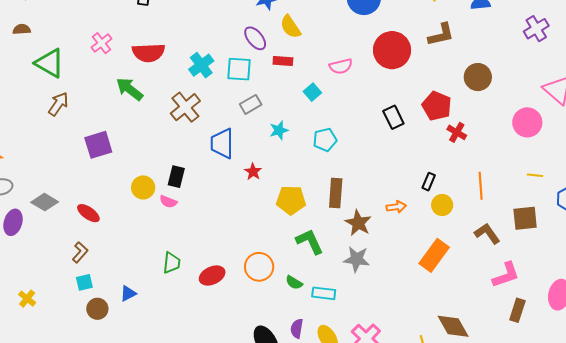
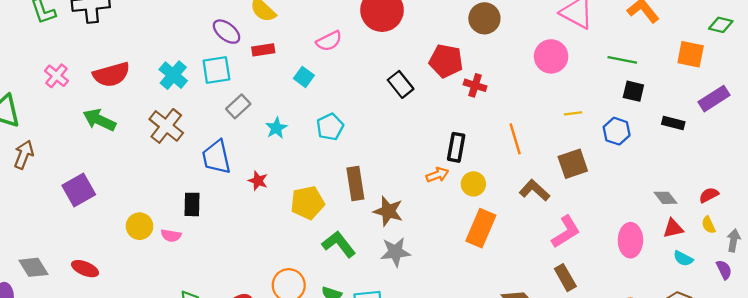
black rectangle: (176, 177) -> (192, 204), moved
black rectangle: (429, 182) -> (456, 147), size x1.4
gray diamond: (45, 202) -> (33, 267), turned 40
yellow circle: (442, 205) -> (473, 184), moved
orange arrow: (396, 207) -> (437, 175), moved
brown rectangle: (517, 310) -> (565, 278), moved, turned -35

